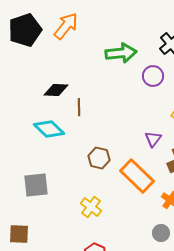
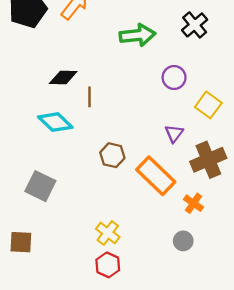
purple circle: (153, 76) -> (174, 78), moved
gray square: (36, 185) -> (40, 186), turned 32
yellow cross: (91, 207) -> (108, 233), moved

